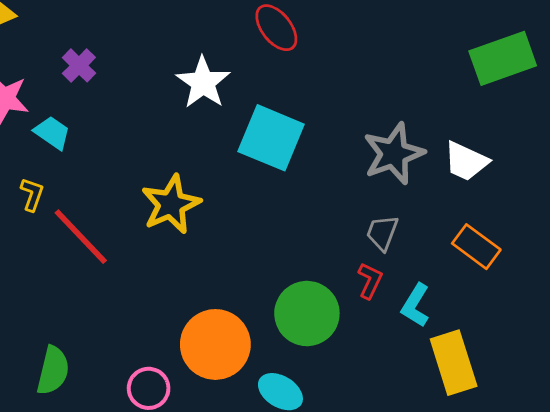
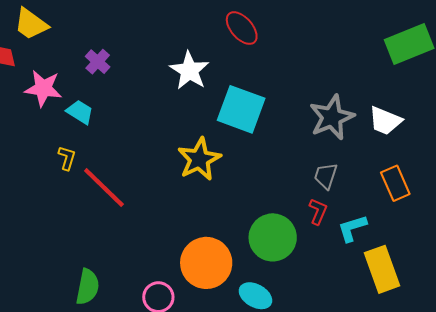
yellow star: (171, 204) -> (199, 159), moved
orange rectangle: (476, 247) -> (395, 183), turned 32
cyan L-shape: (415, 305) -> (352, 228), turned 44

